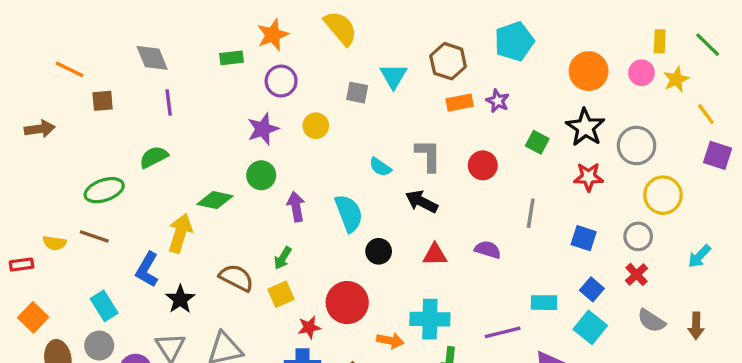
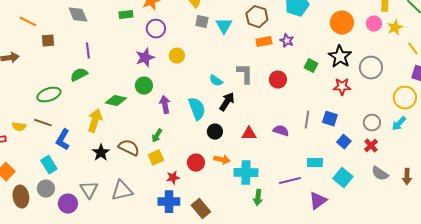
gray square: (357, 93) -> (202, 22), moved
purple line: (169, 103) -> (88, 51), moved
yellow circle: (663, 195) -> (405, 98), moved
black arrow: (422, 202) -> (227, 102), moved, turned 96
gray line: (531, 213) -> (307, 120), moved
blue square: (584, 238) -> (330, 119), moved
cyan arrow: (699, 256) -> (399, 124), moved
blue L-shape: (147, 269) -> (63, 140), moved
blue square: (592, 289) -> (344, 142), moved
black star: (180, 299) -> (101, 153), moved
red circle: (347, 303) -> (196, 163), size x0.7
orange arrow: (390, 341) -> (222, 160), moved

